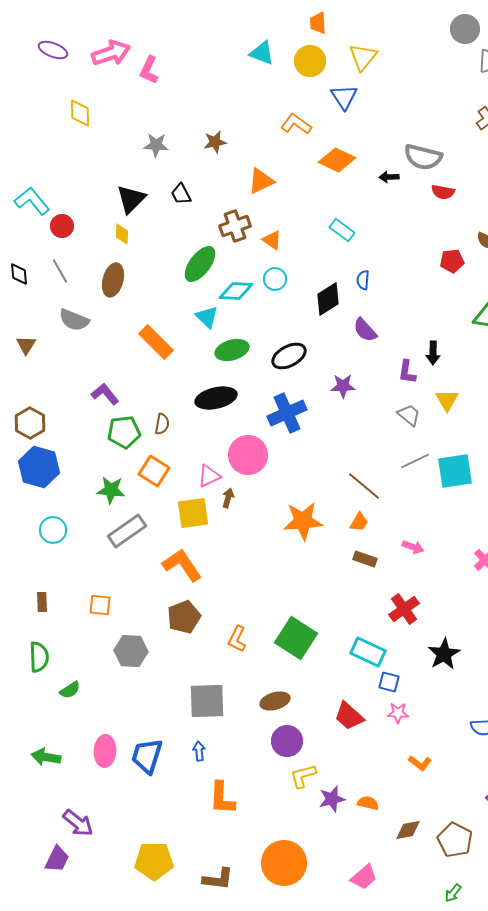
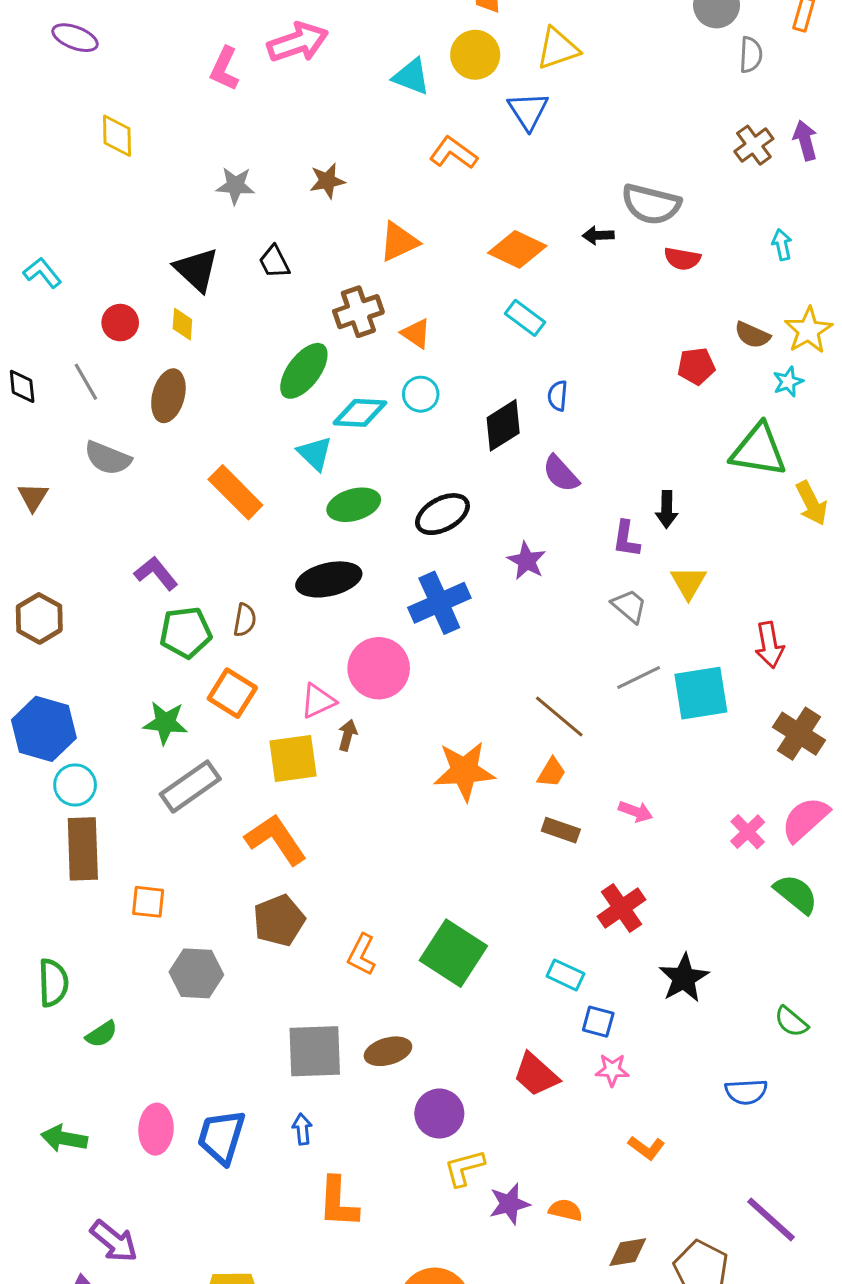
pink arrow: (111, 53) -> (298, 42), moved
cyan triangle: (262, 53) -> (411, 77), moved
yellow triangle: (363, 57) -> (558, 49), turned 32
orange diamond: (337, 160) -> (517, 249), moved
black triangle: (131, 199) -> (196, 270), turned -32
cyan L-shape: (32, 201) -> (42, 273), size x0.7
red circle: (62, 226) -> (120, 323), moved
purple star: (343, 386) -> (527, 561), turned 30
blue hexagon: (39, 467) -> (44, 729), moved
brown rectangle: (42, 602) -> (83, 849), moved, size x2.0
cyan rectangle: (368, 652) -> (565, 975), size x0.7
brown ellipse: (275, 701) -> (388, 1051), moved

